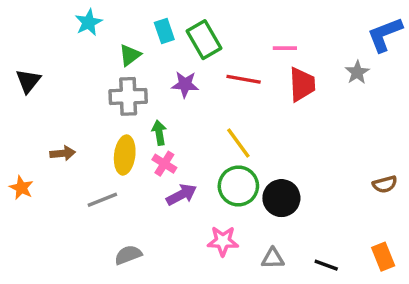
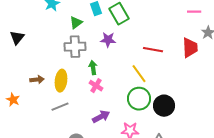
pink line: (285, 48) -> (194, 12), moved
red line: (244, 79) -> (153, 50), moved
red trapezoid: (302, 84) -> (190, 48), moved
yellow ellipse: (125, 155) -> (61, 81), moved
purple arrow: (182, 195) -> (101, 117), moved

